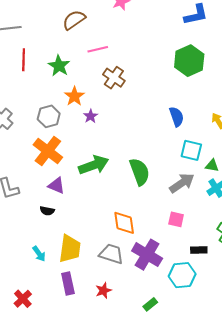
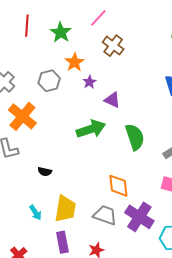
pink line: (98, 49) -> (98, 18), turned -36
orange cross: (48, 151) -> (22, 116), moved
purple triangle: (56, 185) -> (112, 100), moved

